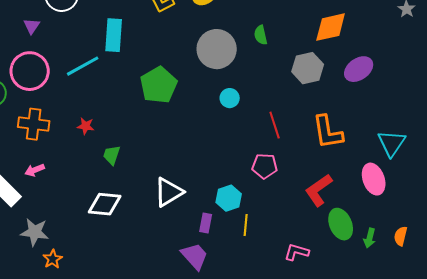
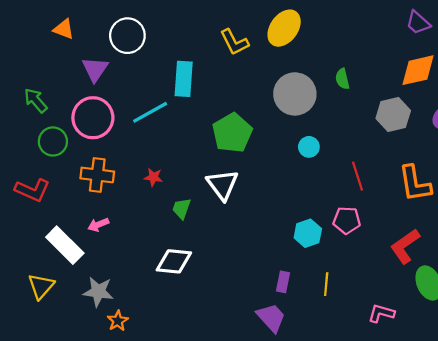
purple triangle: (32, 26) -> (95, 69), size x1.5
white triangle: (169, 192) -> (222, 185), moved, turned -36
cyan hexagon: (229, 198) -> (308, 233), moved

